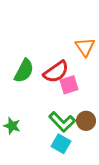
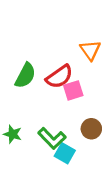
green L-shape: (62, 122) -> (52, 138), moved

